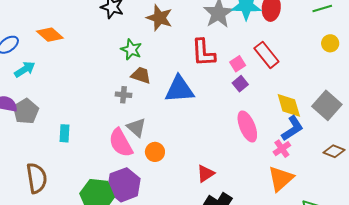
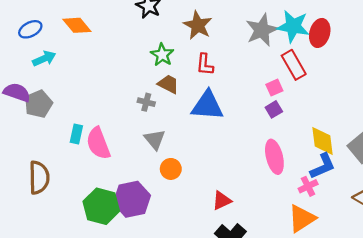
red L-shape: (203, 53) -> (205, 65), moved, size x0.7
red rectangle: (266, 55) -> (294, 65), moved
pink semicircle: (121, 143) -> (98, 143), moved

